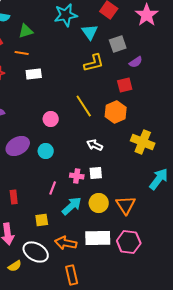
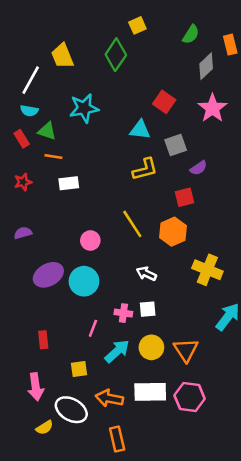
cyan star: (66, 15) -> (84, 108), moved
green triangle: (26, 31) -> (47, 131), moved, turned 35
cyan triangle: (90, 32) -> (140, 130), turned -48
cyan circle: (46, 151) -> (84, 281), size x1.5

